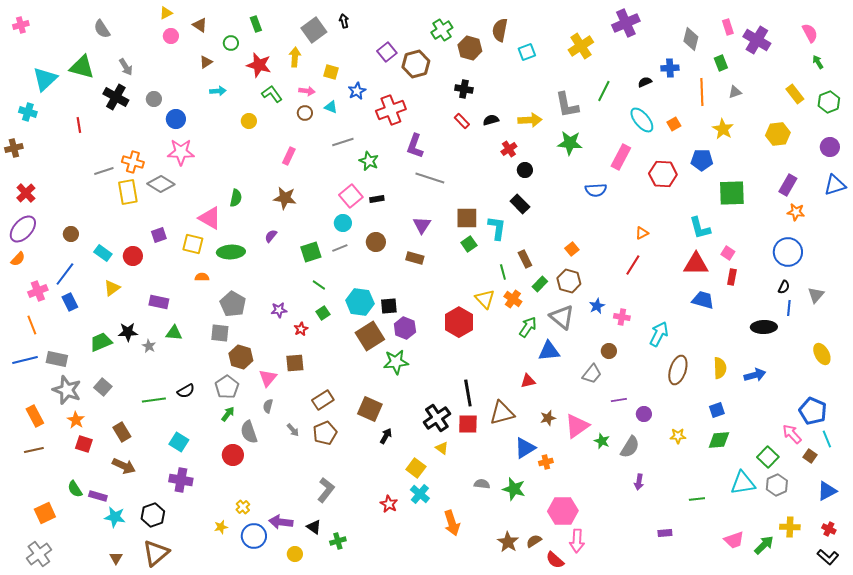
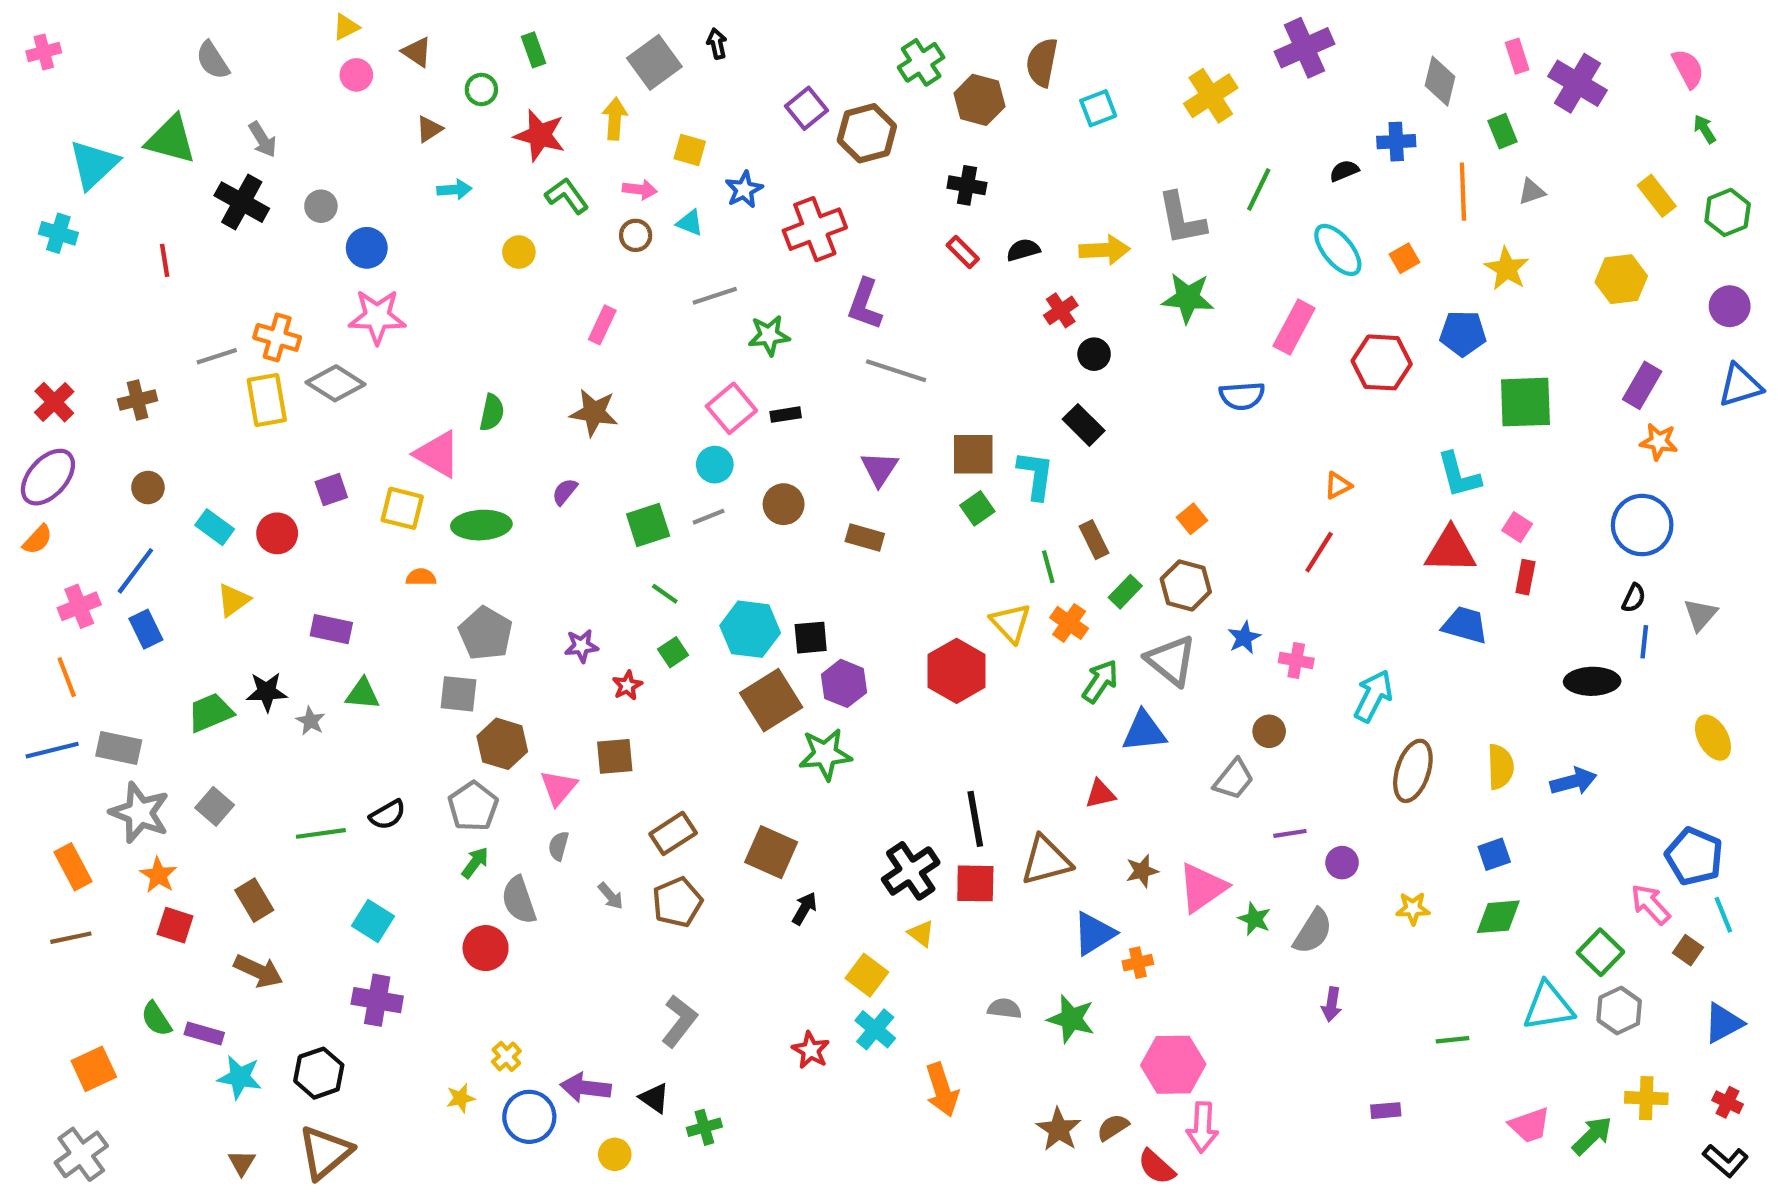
brown cross: (14, 148) -> (138, 400), moved
green star: (369, 161) -> (769, 335), turned -30

